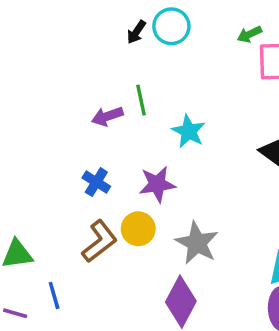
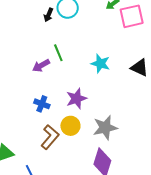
cyan star: (189, 131) -> (100, 64), moved
gray star: (197, 243) -> (105, 128), turned -30

